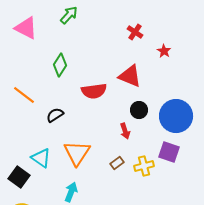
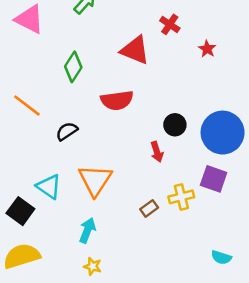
red triangle: (130, 76) -> (135, 50), moved
brown rectangle: (117, 163) -> (149, 208), moved

